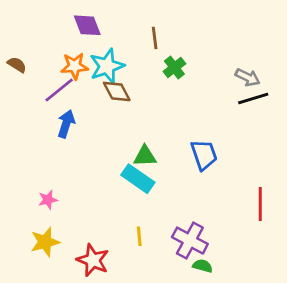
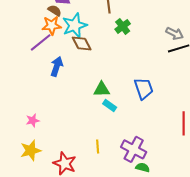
brown semicircle: (17, 65) -> (55, 10), moved
blue arrow: (66, 124) -> (57, 66), moved
cyan rectangle: (138, 179) -> (110, 105), moved, size x0.6

